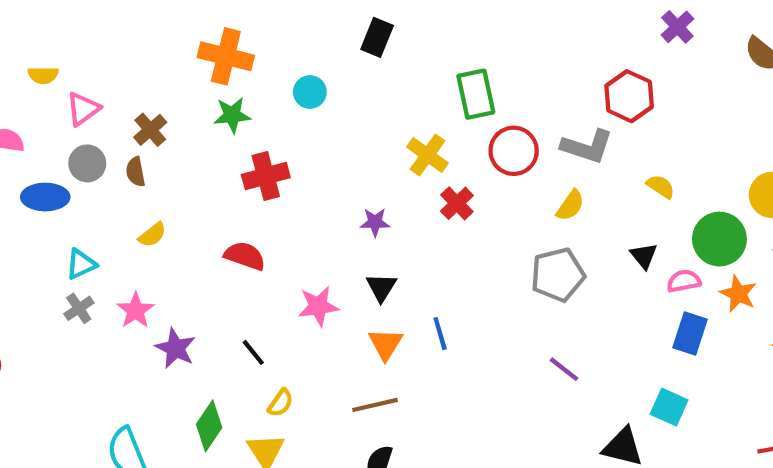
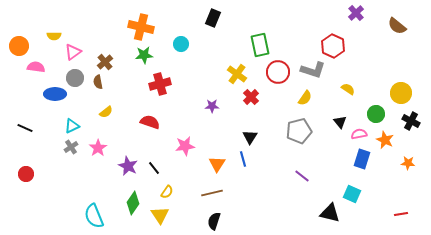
green circle: (719, 239) -> (376, 114), size x0.7
black triangle: (381, 287) -> (250, 137), moved
purple star: (175, 348) -> (128, 166), moved

